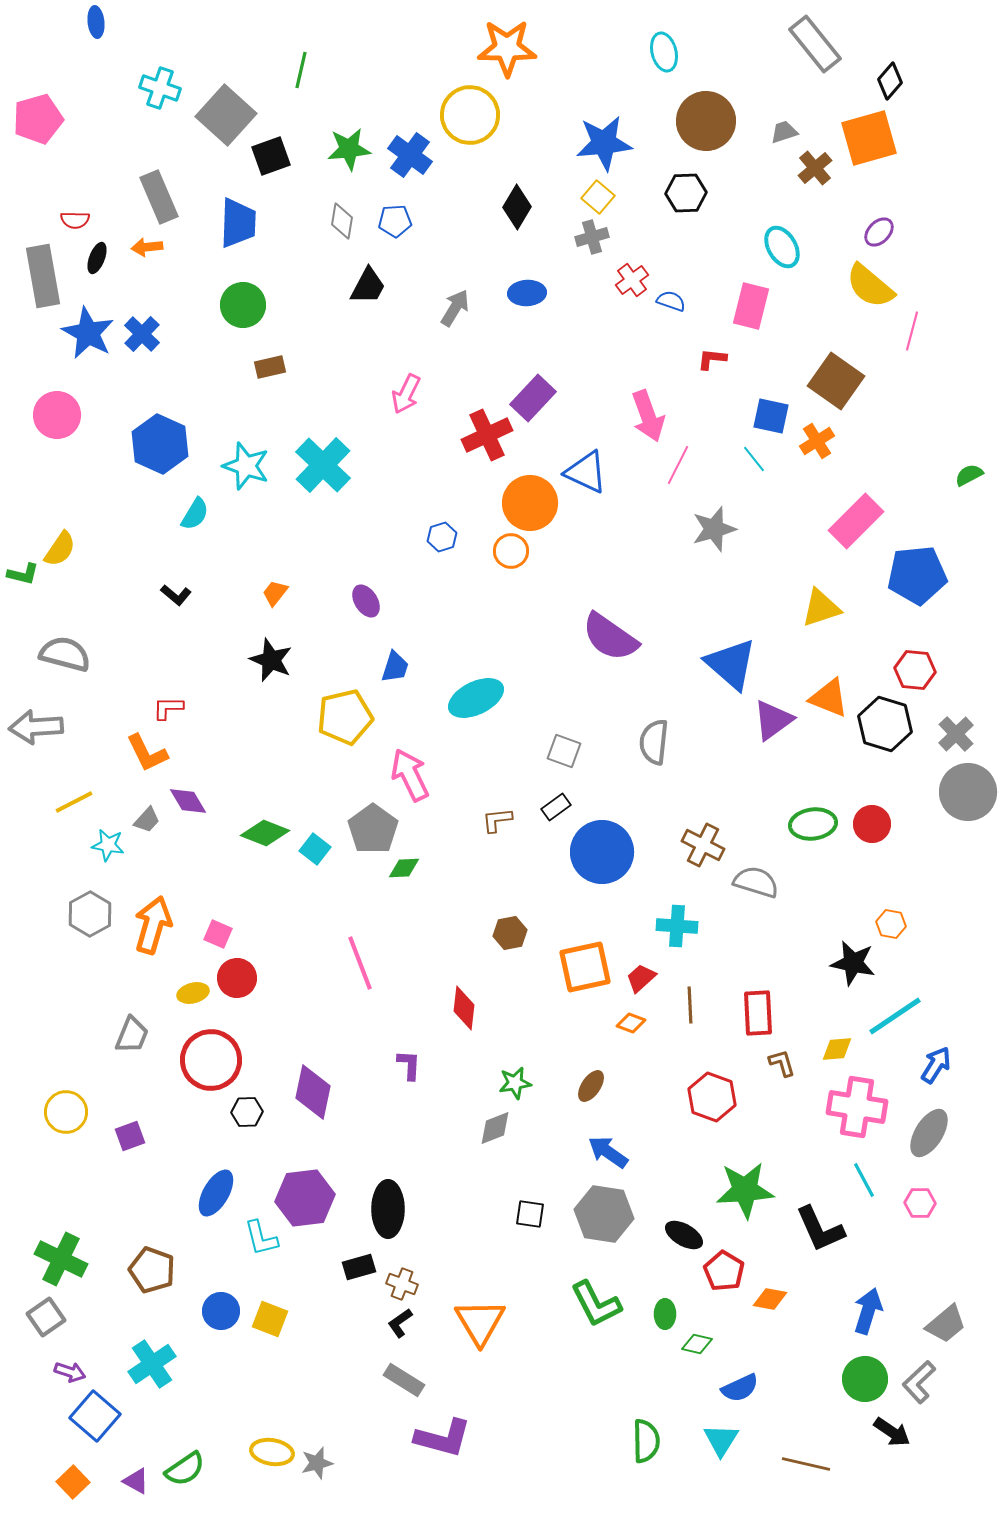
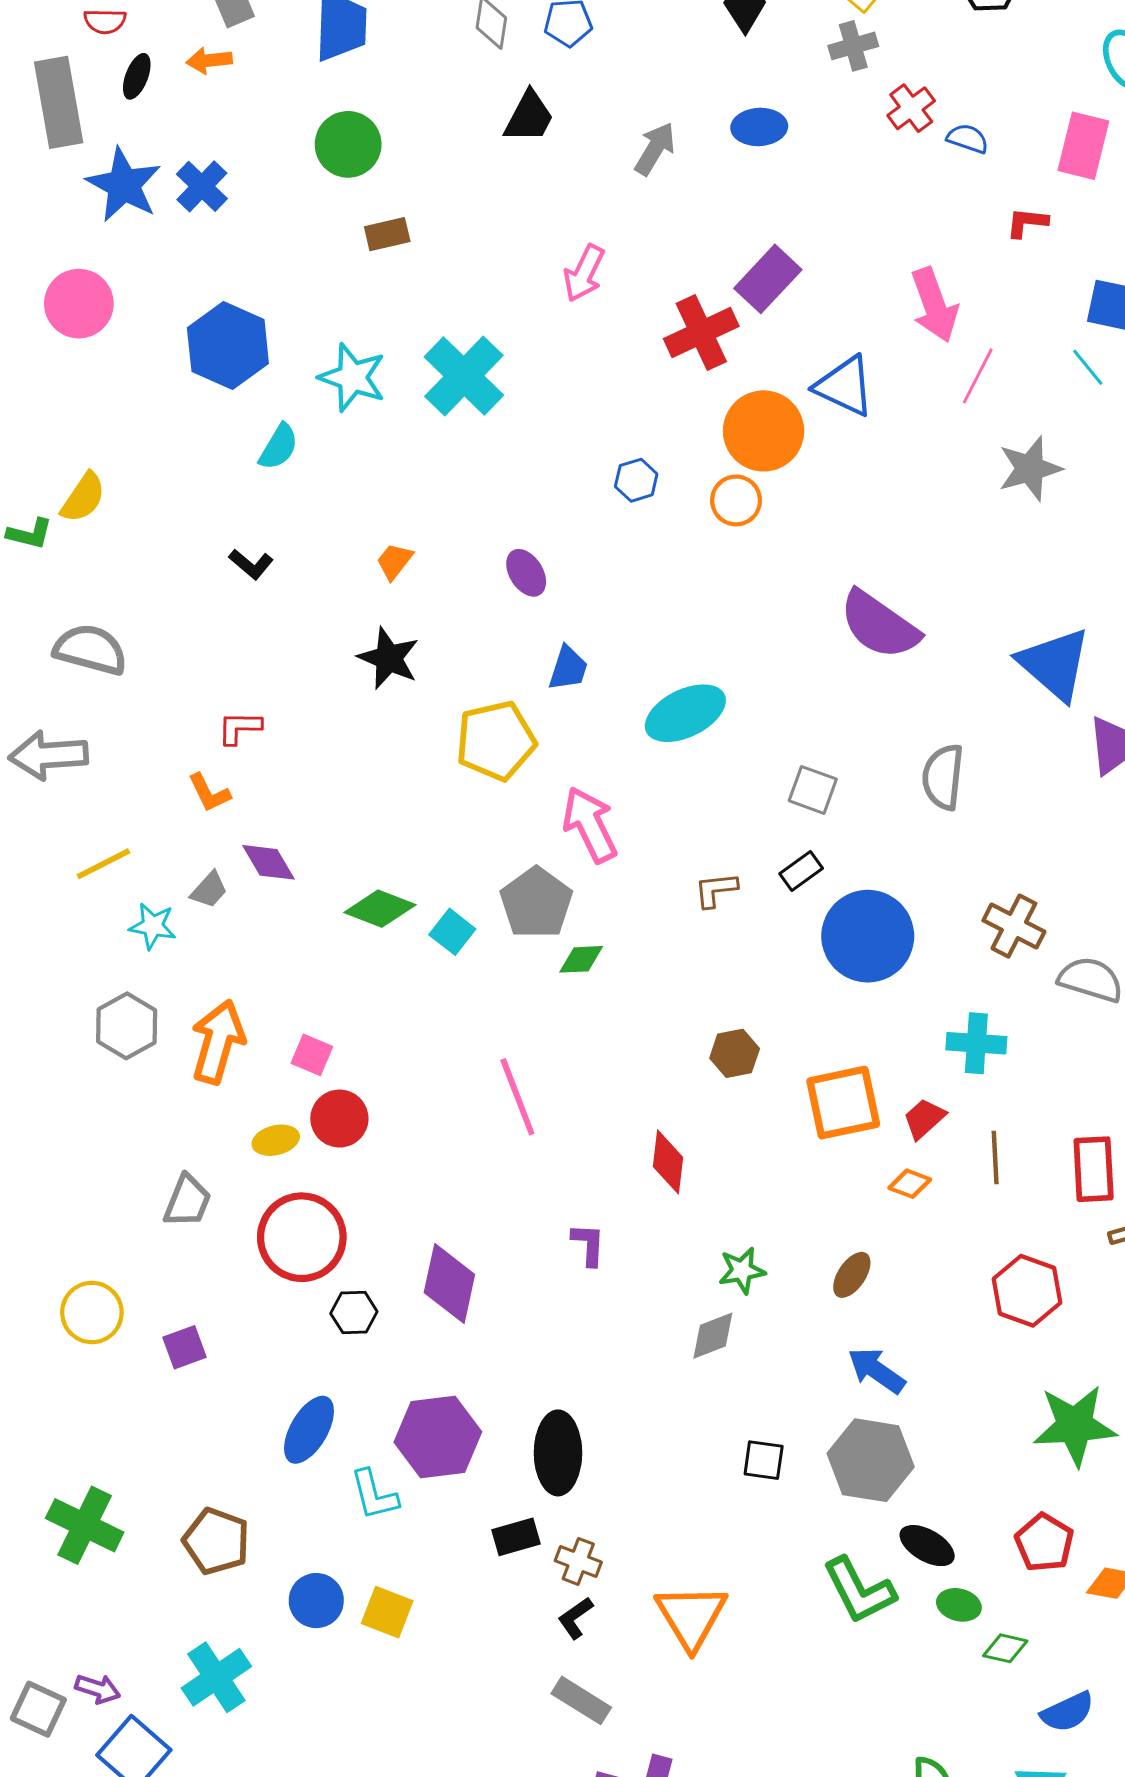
orange L-shape: (147, 753) -> (209, 793), size x0.7
black ellipse: (684, 1235) -> (927, 1546), moved
green ellipse: (665, 1314) -> (959, 1605), turned -76
gray square: (46, 1317) -> (38, 1709), moved, turned -30

